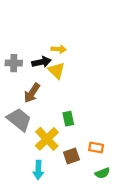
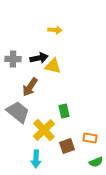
yellow arrow: (59, 49) -> (55, 30), moved
yellow triangle: (56, 71) -> (53, 66), turned -30

